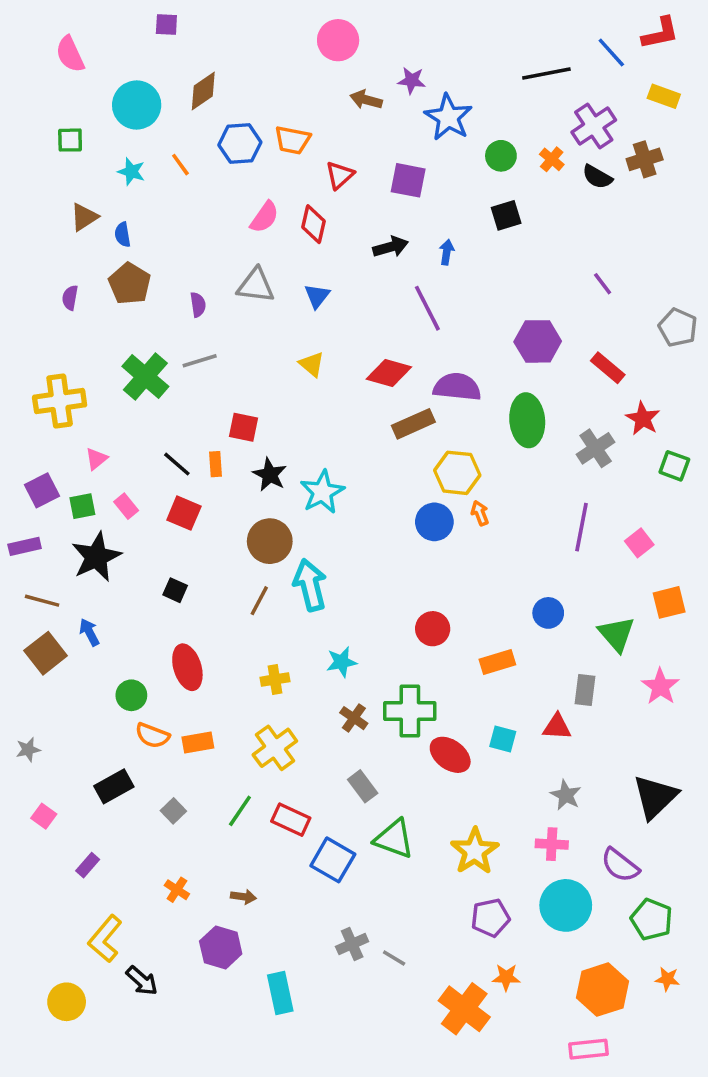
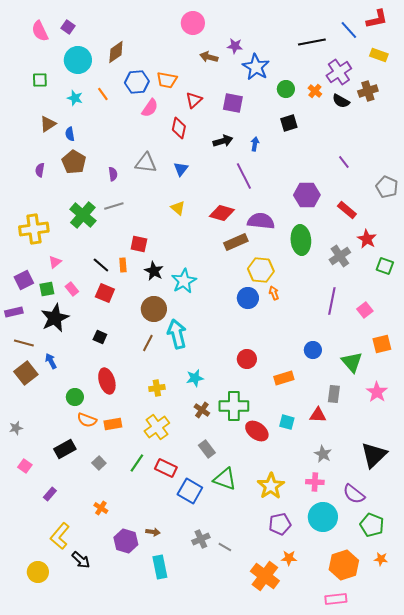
purple square: (166, 24) -> (68, 27), moved, turned 32
pink semicircle: (264, 217) -> (150, 108), moved
brown arrow: (243, 897) -> (153, 532), moved

